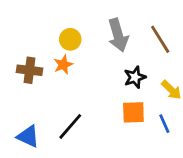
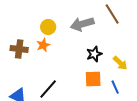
gray arrow: (118, 35) -> (82, 24), turned 90
brown line: (160, 39) -> (112, 14), moved

